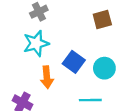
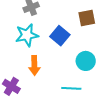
blue square: (74, 62) -> (60, 36), moved

